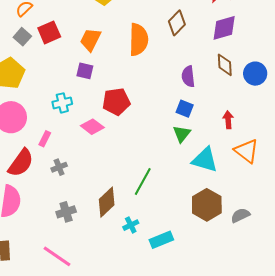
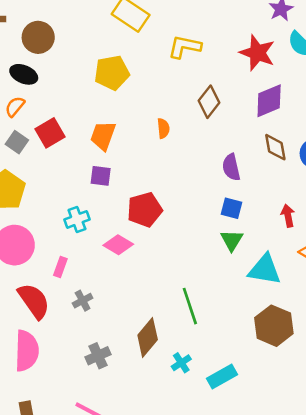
orange semicircle: (139, 40) -> (163, 128), size x0.5
red semicircle: (21, 163) -> (34, 301), turned -64
green line: (143, 182) -> (190, 306), turned -40

